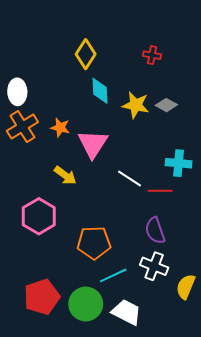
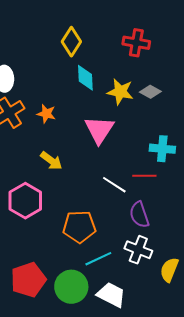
red cross: (152, 55) -> (136, 43), size x1.5
pink triangle: (93, 144) -> (99, 130), moved
white line: (130, 179) -> (114, 185), moved

